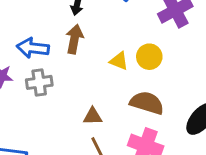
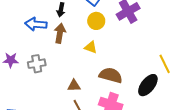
blue arrow: (33, 48) -> (36, 24), moved
yellow circle: (149, 57) -> (96, 21), moved

